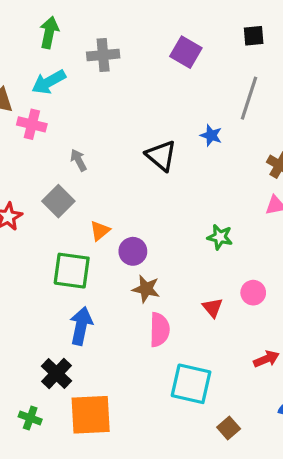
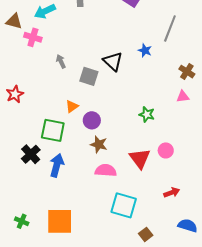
gray square: (58, 201) -> (89, 76), moved, turned -30
red triangle: (213, 308) -> (140, 158), size x1.6
pink semicircle: (159, 330) -> (106, 170), turned -90
black cross: (57, 374) -> (31, 154), moved

